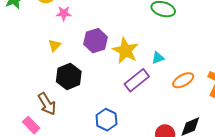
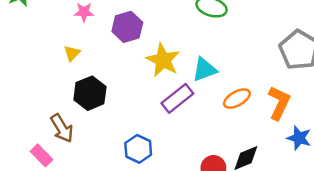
purple hexagon: (96, 41) -> (127, 27), moved
cyan triangle: (158, 58) -> (204, 70), size x1.5

